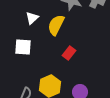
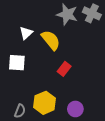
yellow semicircle: (56, 25) -> (51, 40), turned 115

